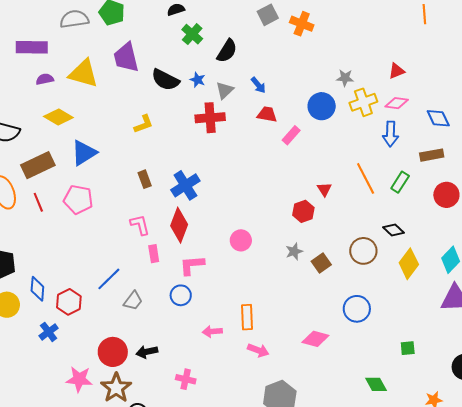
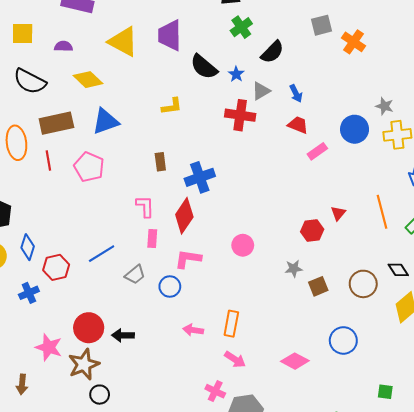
purple semicircle: (45, 79) -> (63, 46), moved
gray trapezoid: (133, 301) -> (135, 275), moved
pink cross: (186, 379) -> (215, 391), moved

